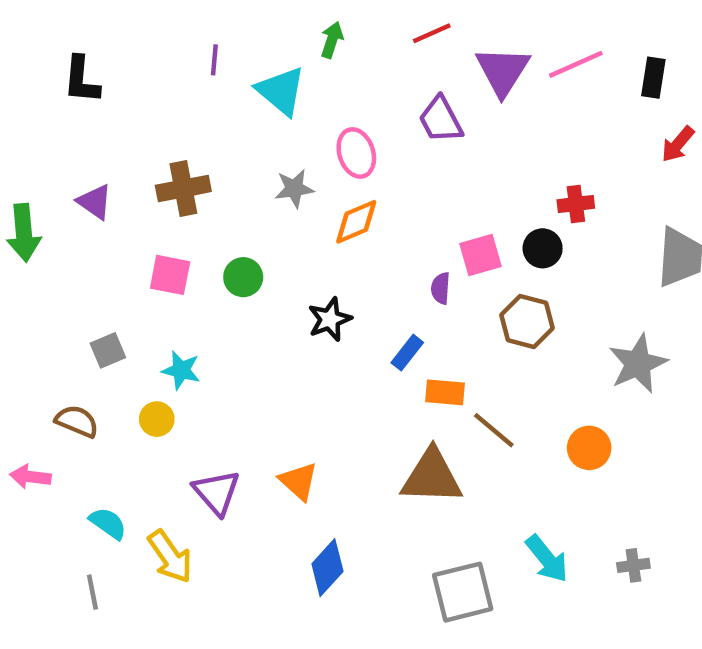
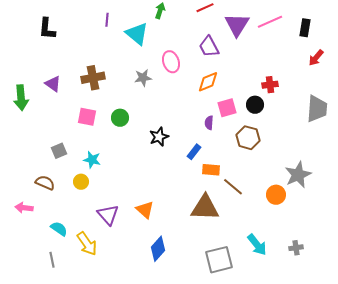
orange diamond: (356, 222) -> (208, 82), moved
gray star: (638, 364) -> (298, 175), moved

